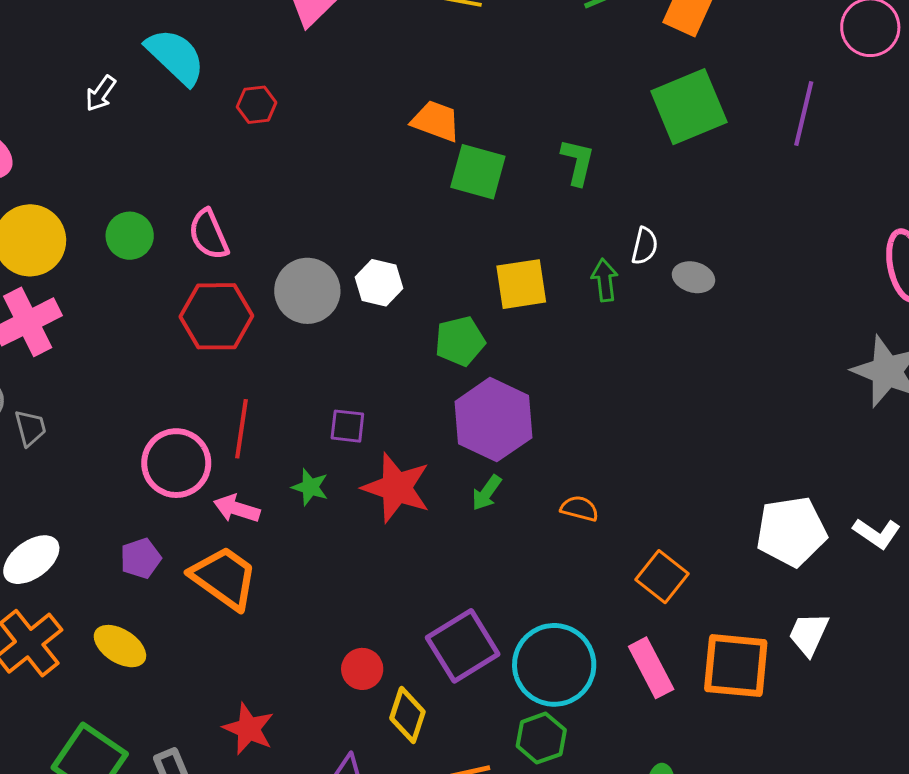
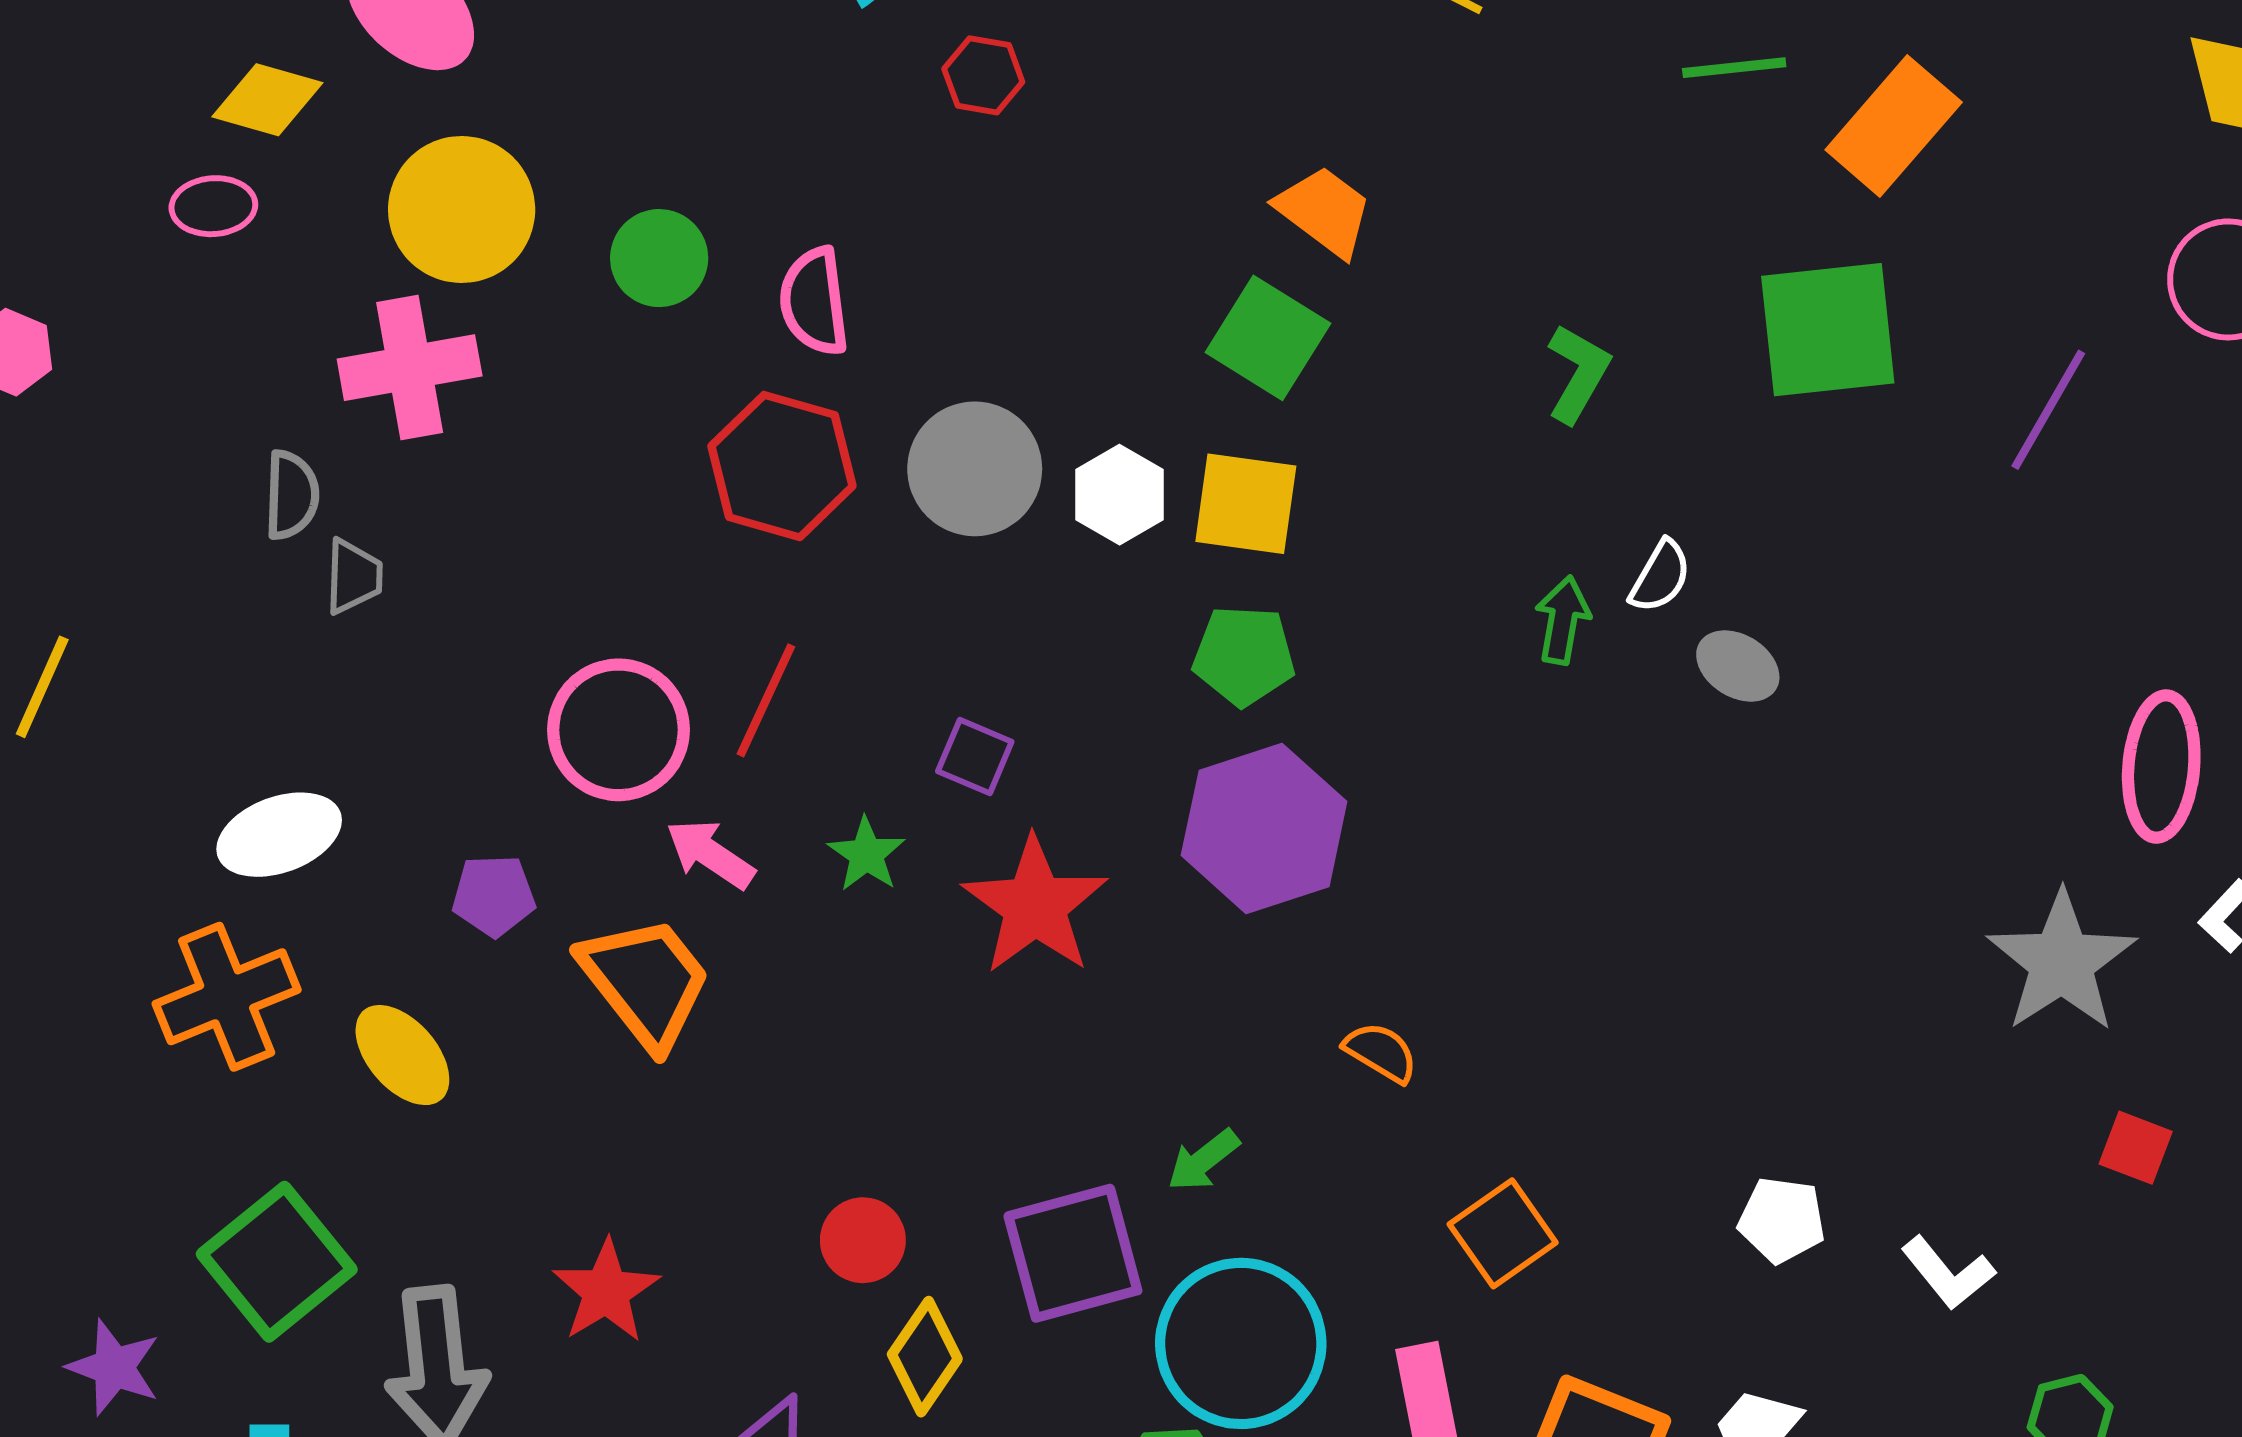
green square: (478, 172) -> (1268, 338), moved
yellow square: (521, 284) -> (1246, 504), moved
green arrow: (487, 493) -> (1203, 1160), moved
white pentagon: (791, 531) -> (1782, 1220), size x0.6

